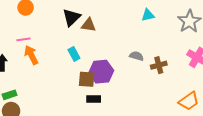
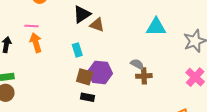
cyan triangle: (148, 15) -> (156, 27), size x1.5
brown cross: (159, 65) -> (144, 76), moved

